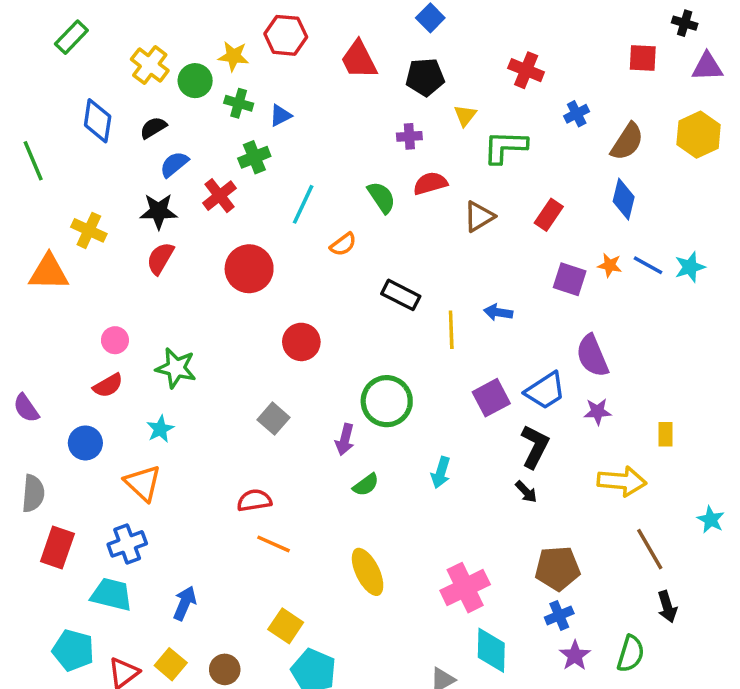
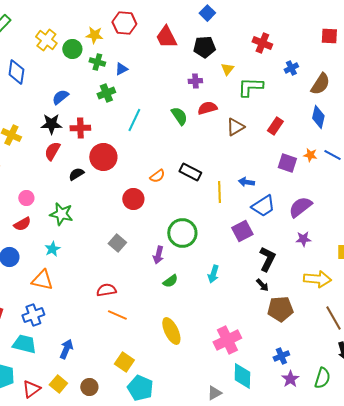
black semicircle: (153, 128) -> (76, 174), moved
red cross: (219, 196) -> (80, 128), moved, turned 36
orange semicircle: (343, 244) -> (157, 176), moved
purple semicircle: (592, 356) -> (300, 207), turned 75
blue trapezoid: (545, 391) -> (263, 206), moved
orange triangle: (143, 483) -> (42, 280), turned -30
brown pentagon: (557, 568) -> (280, 309), moved

